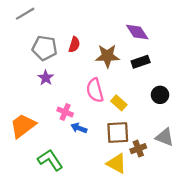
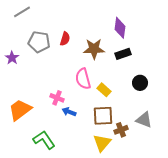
purple diamond: (137, 32) -> (120, 28), turned 40
purple star: (46, 78) -> (12, 58), moved
yellow triangle: (117, 163) -> (102, 143), turned 42

